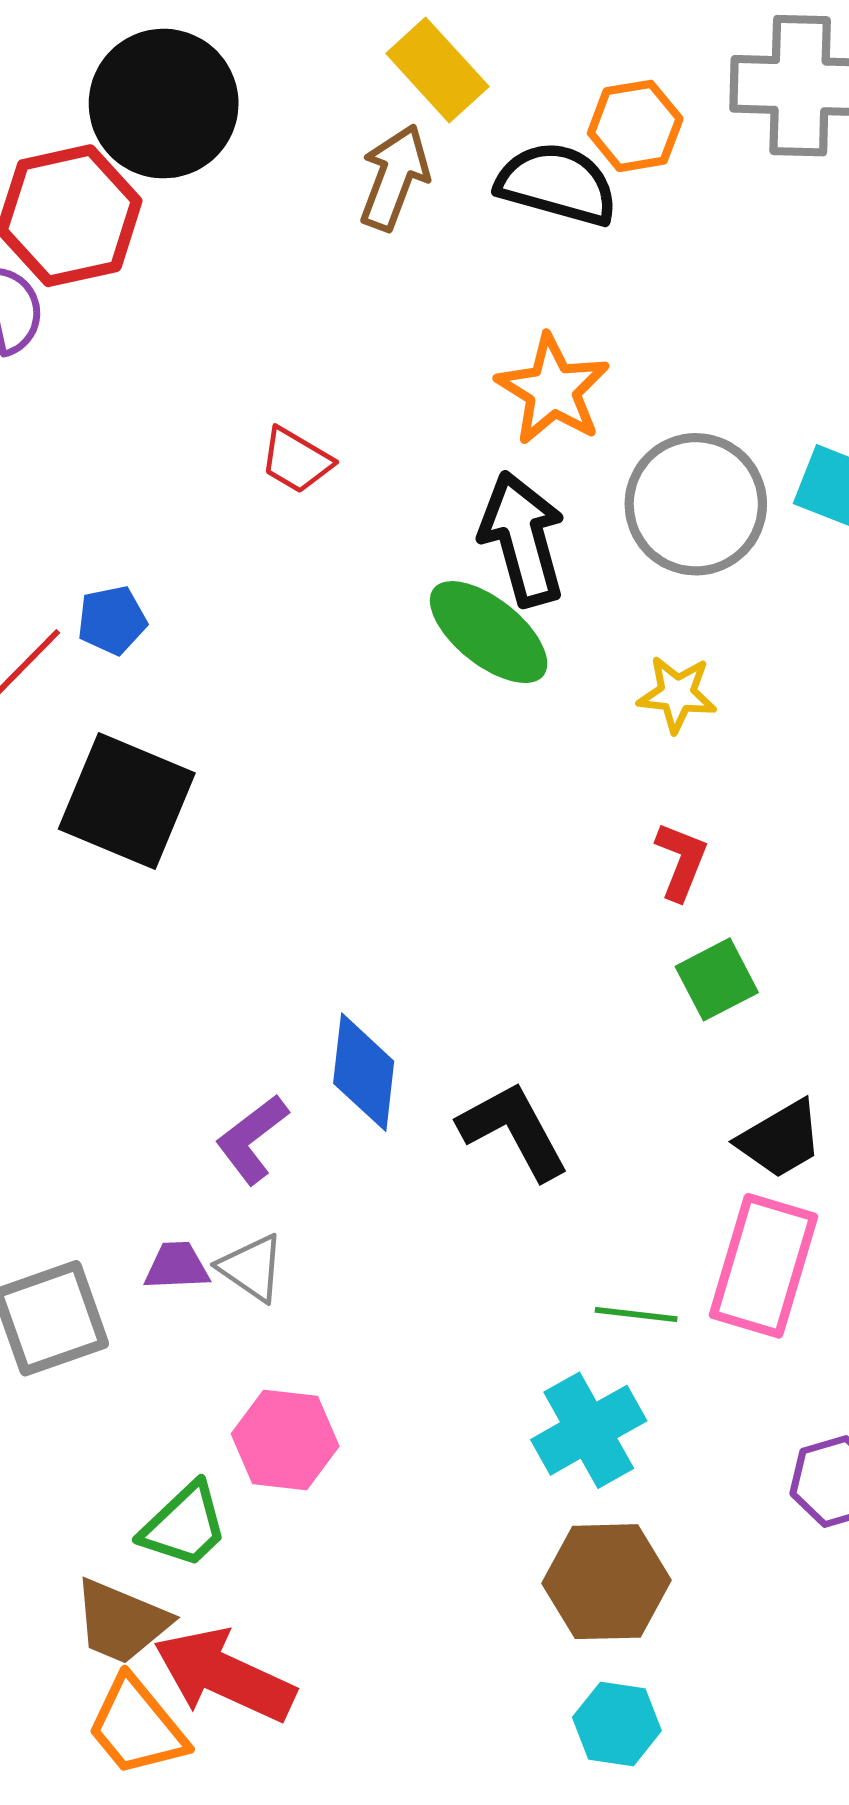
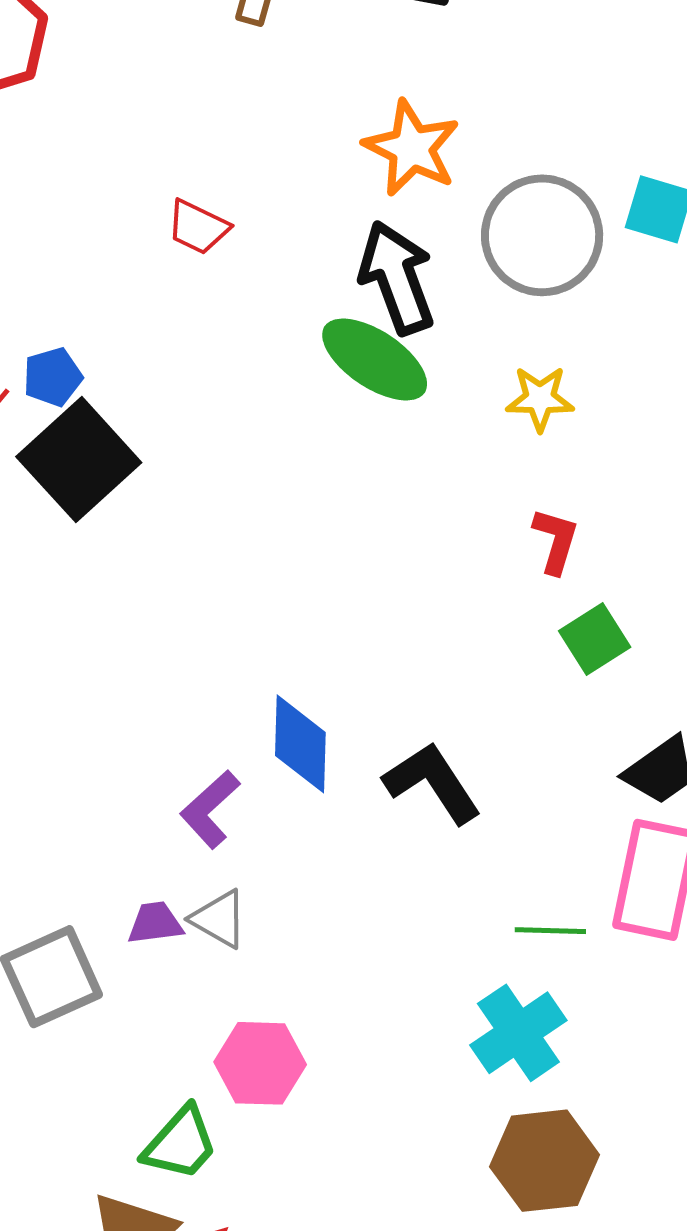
black square: (127, 801) -> (79, 460), moved, turned 30

